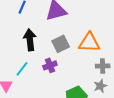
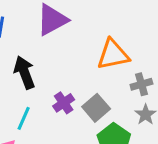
gray square: (61, 44) -> (96, 108), moved

